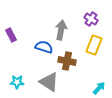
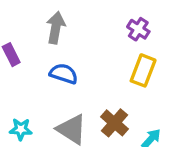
gray arrow: (61, 30) -> (56, 28), moved
brown cross: (67, 61) -> (114, 123), moved, turned 30

